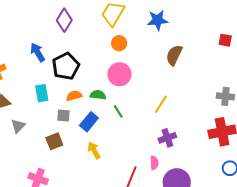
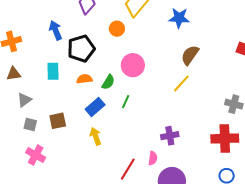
orange circle: (119, 43) -> (117, 29), moved
green semicircle: (98, 95) -> (108, 82), turned 105
yellow line: (161, 104) -> (181, 83), moved
green line: (118, 111) -> (126, 102), turned 48
gray square: (63, 116) -> (30, 124), moved

